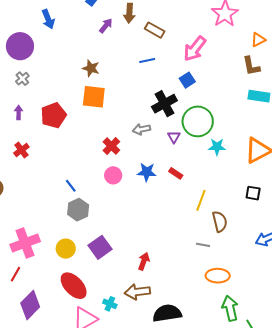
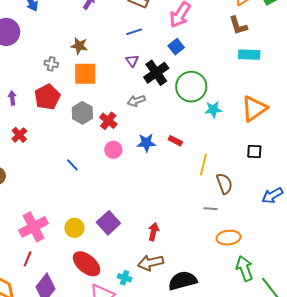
gray cross: (22, 79) -> (51, 64), moved, turned -32
purple triangle: (174, 137) -> (132, 61), moved
gray hexagon: (78, 210) -> (82, 113), moved

